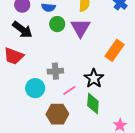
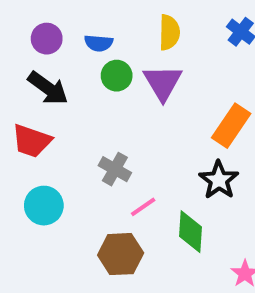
gray cross: (55, 71) -> (115, 169), turned 35
black star: (94, 78) -> (219, 180), moved
cyan circle: (35, 88) -> (44, 206), moved

